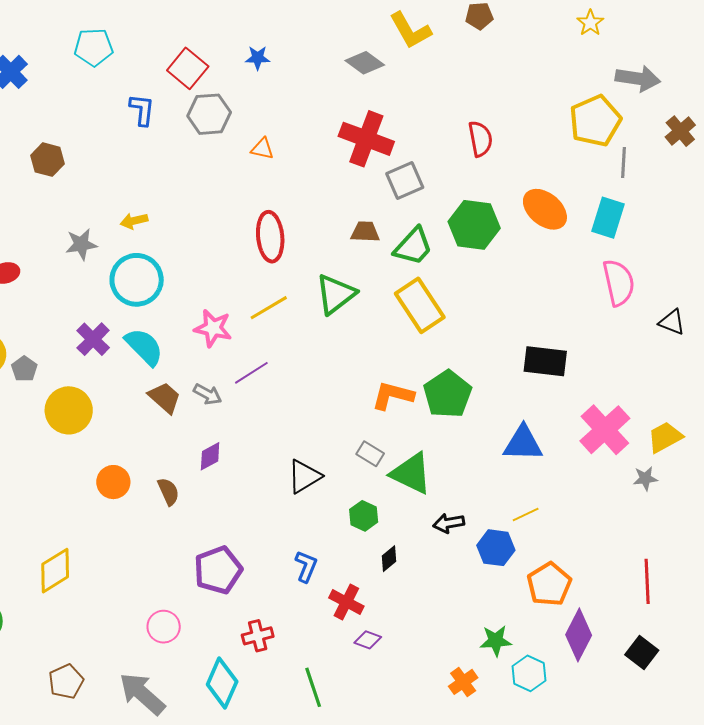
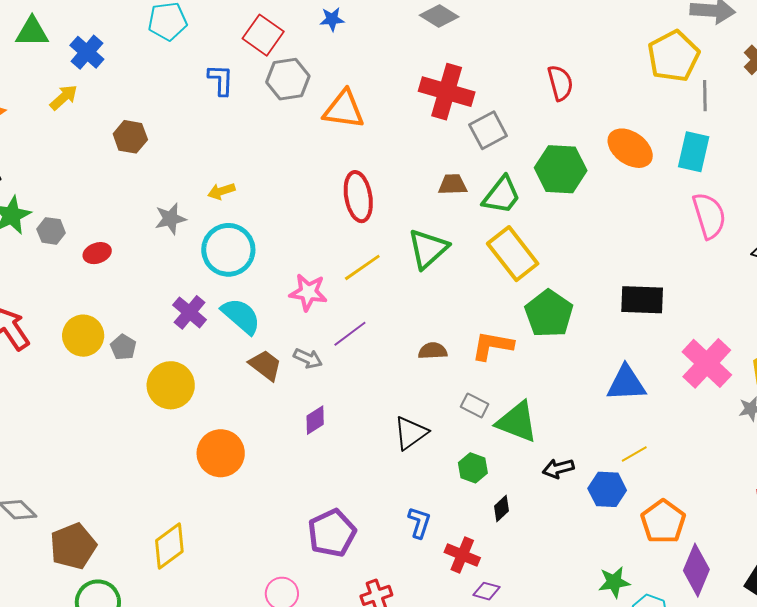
orange triangle: (262, 149) -> (344, 109), size x1.8
green pentagon: (448, 394) -> (549, 314), moved
orange circle: (113, 482) -> (221, 453), size x1.4
brown semicircle: (168, 492) -> (433, 351), moved, turned -64

